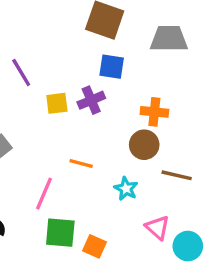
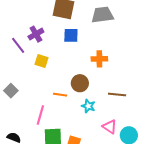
purple cross: (91, 100) -> (36, 34), moved
yellow square: (57, 103) -> (41, 61), turned 32
brown circle: (144, 145) -> (80, 83), moved

